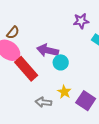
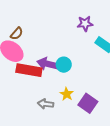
purple arrow: (48, 50) -> (48, 64), moved
red rectangle: (26, 69) -> (29, 70), turned -40

